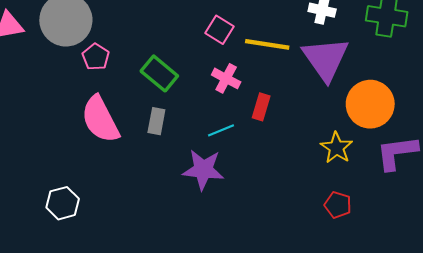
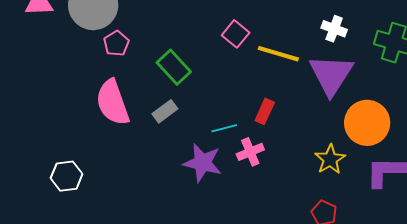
pink cross: (226, 78) -> (250, 152), moved, turned 32
gray rectangle: (156, 121) -> (165, 111), turned 35

